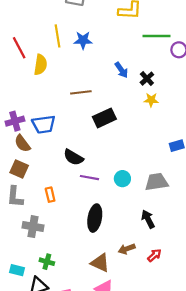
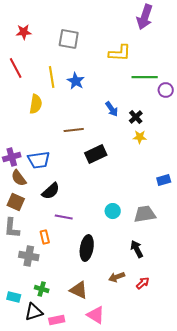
blue star: (83, 40) -> (76, 81), turned 30
red line: (19, 48) -> (16, 68), moved
black semicircle: (73, 157) -> (51, 191), moved, turned -72
purple line: (89, 178) -> (64, 217), moved
orange rectangle: (50, 195) -> (45, 237), moved
brown triangle: (100, 263) -> (79, 290), moved

